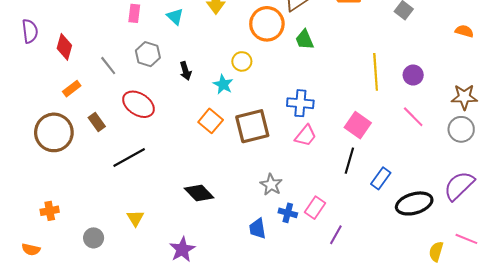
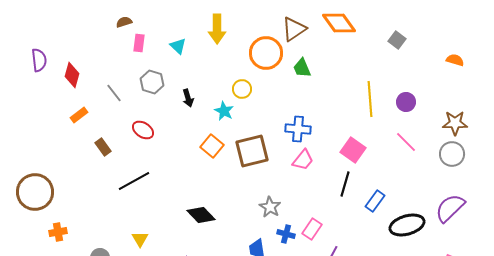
red ellipse: (138, 104) -> (143, 130), size x0.7
brown circle: (54, 132) -> (35, 192), moved

